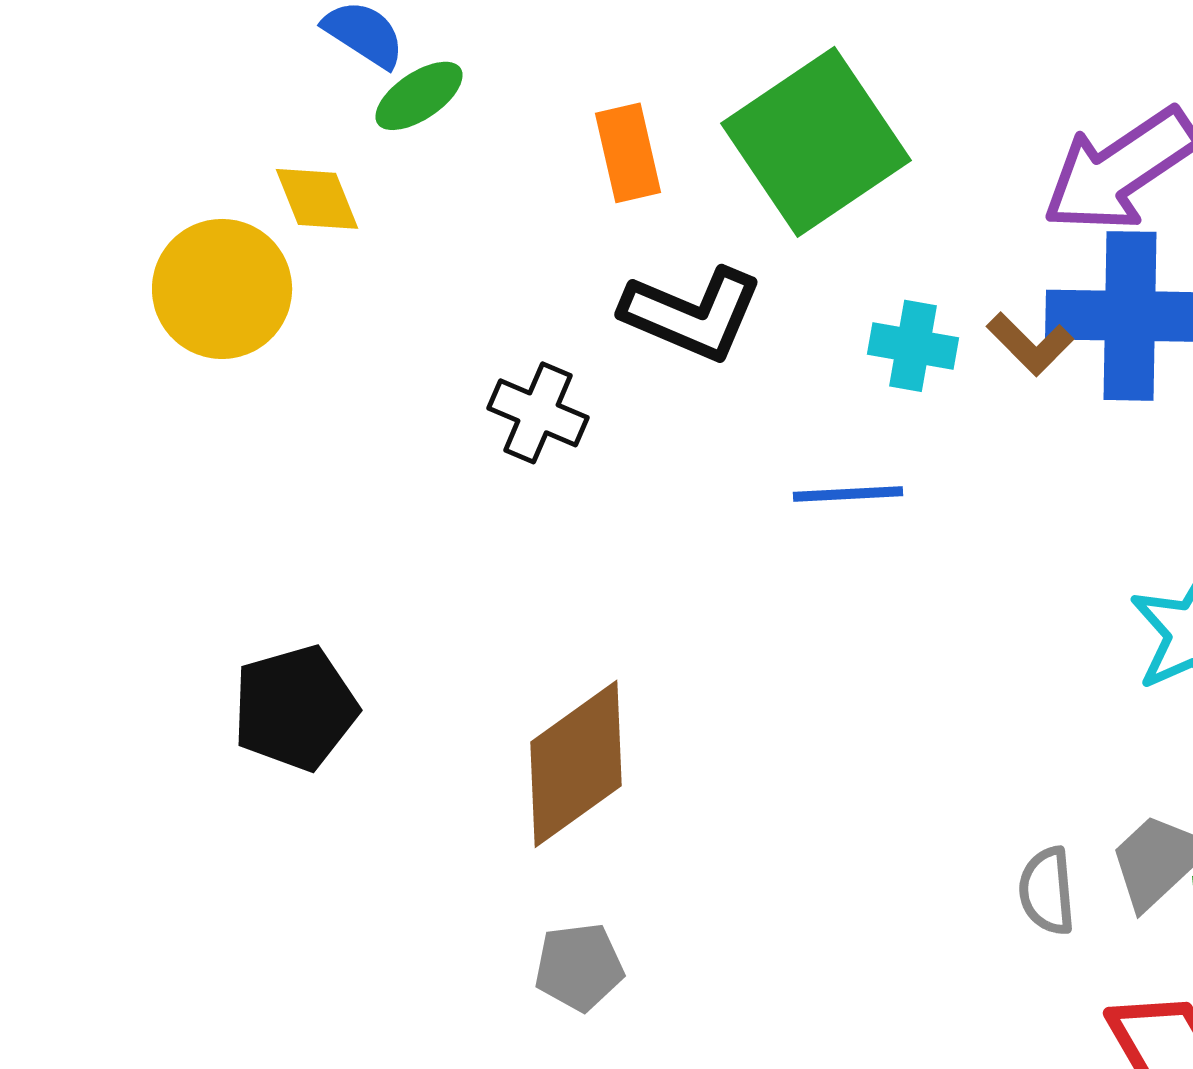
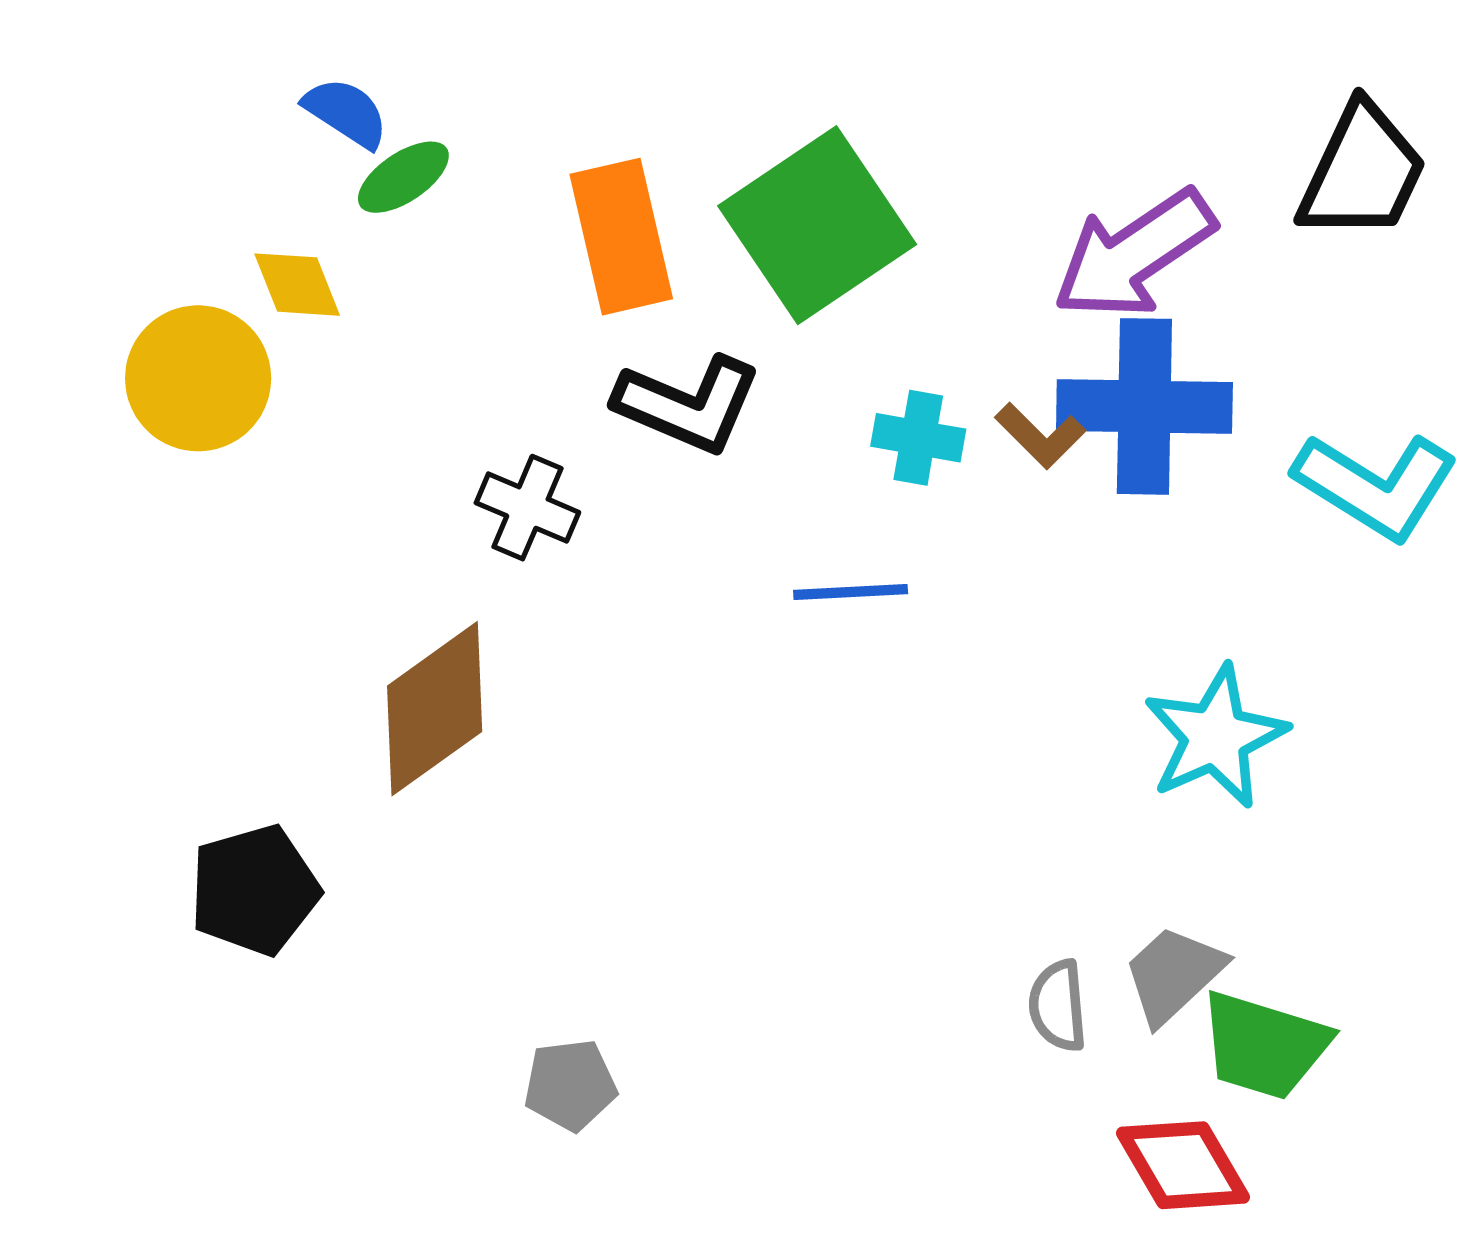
orange rectangle: (628, 153) -> (621, 237), size x1.5
black pentagon: (295, 708) -> (254, 890), moved
brown diamond: (576, 764) -> (435, 709), moved

